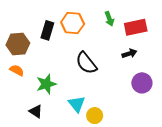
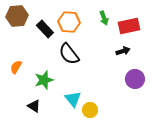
black rectangle: (47, 30) -> (45, 29), turned -60
brown hexagon: (18, 44) -> (17, 16), moved
black semicircle: (86, 63) -> (69, 54), moved
orange semicircle: (17, 70) -> (16, 67), turned -88

